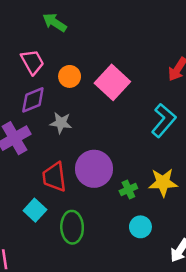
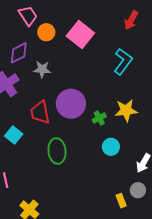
pink trapezoid: (32, 62) -> (28, 16), moved
cyan square: (35, 210) -> (14, 135), moved

